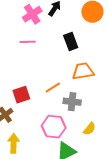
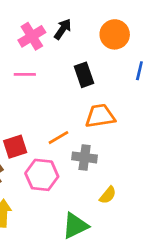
pink hexagon: (54, 127) -> (42, 175), moved

